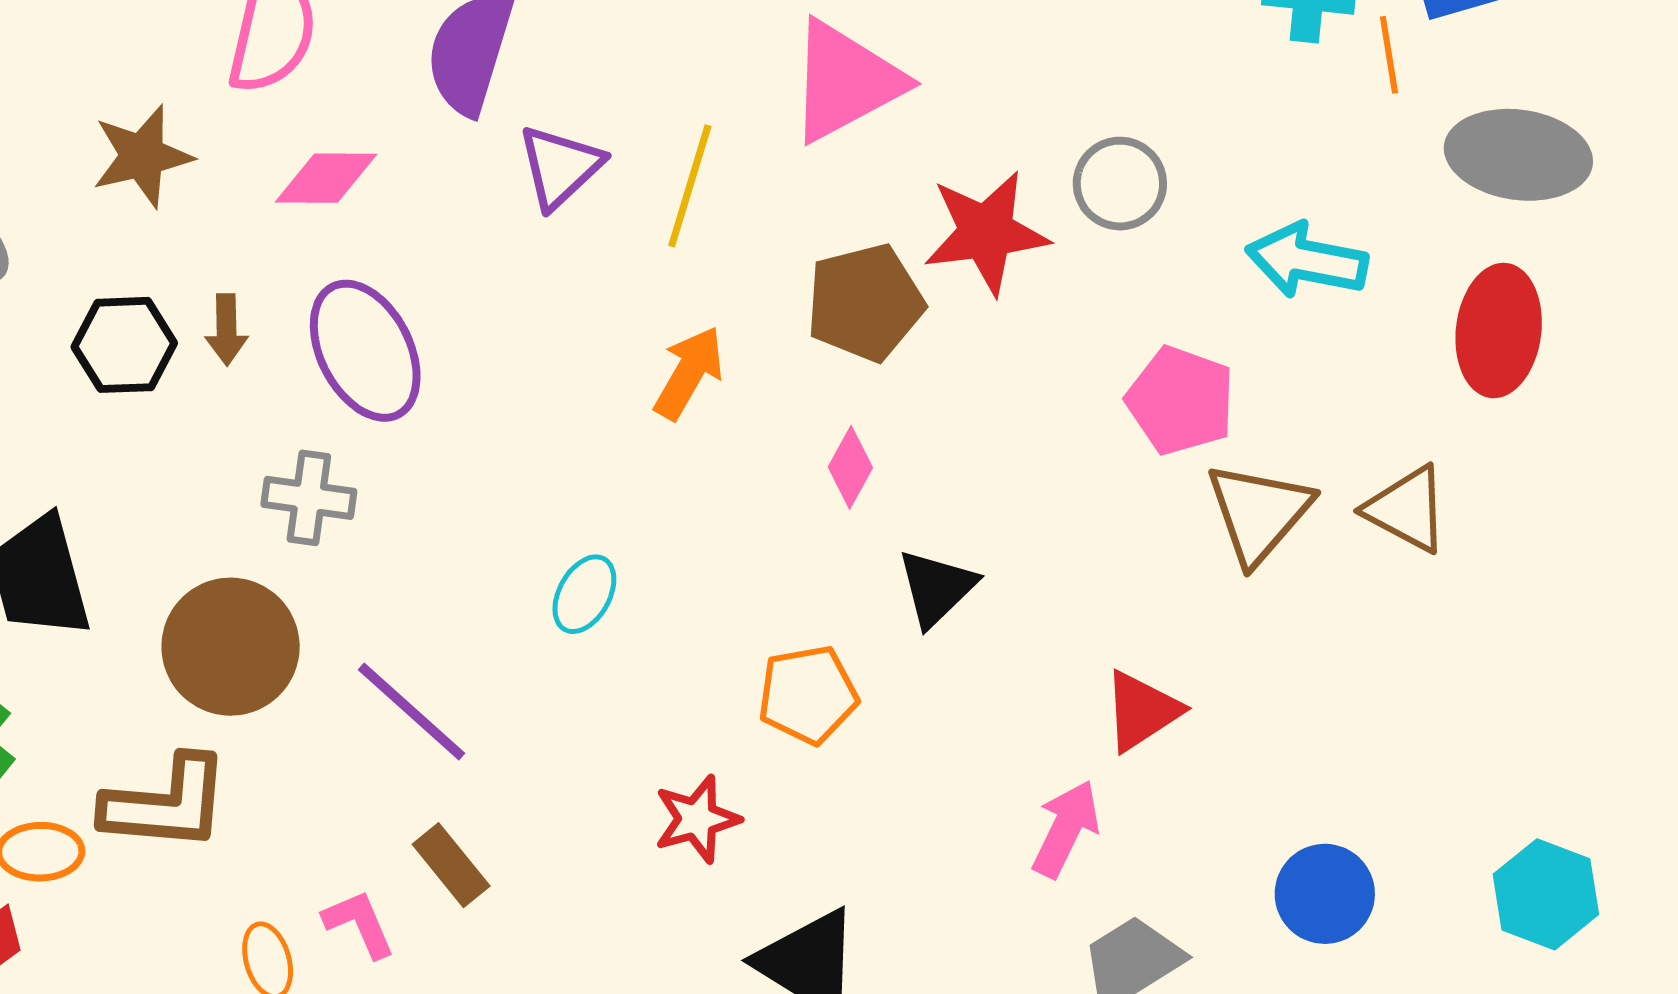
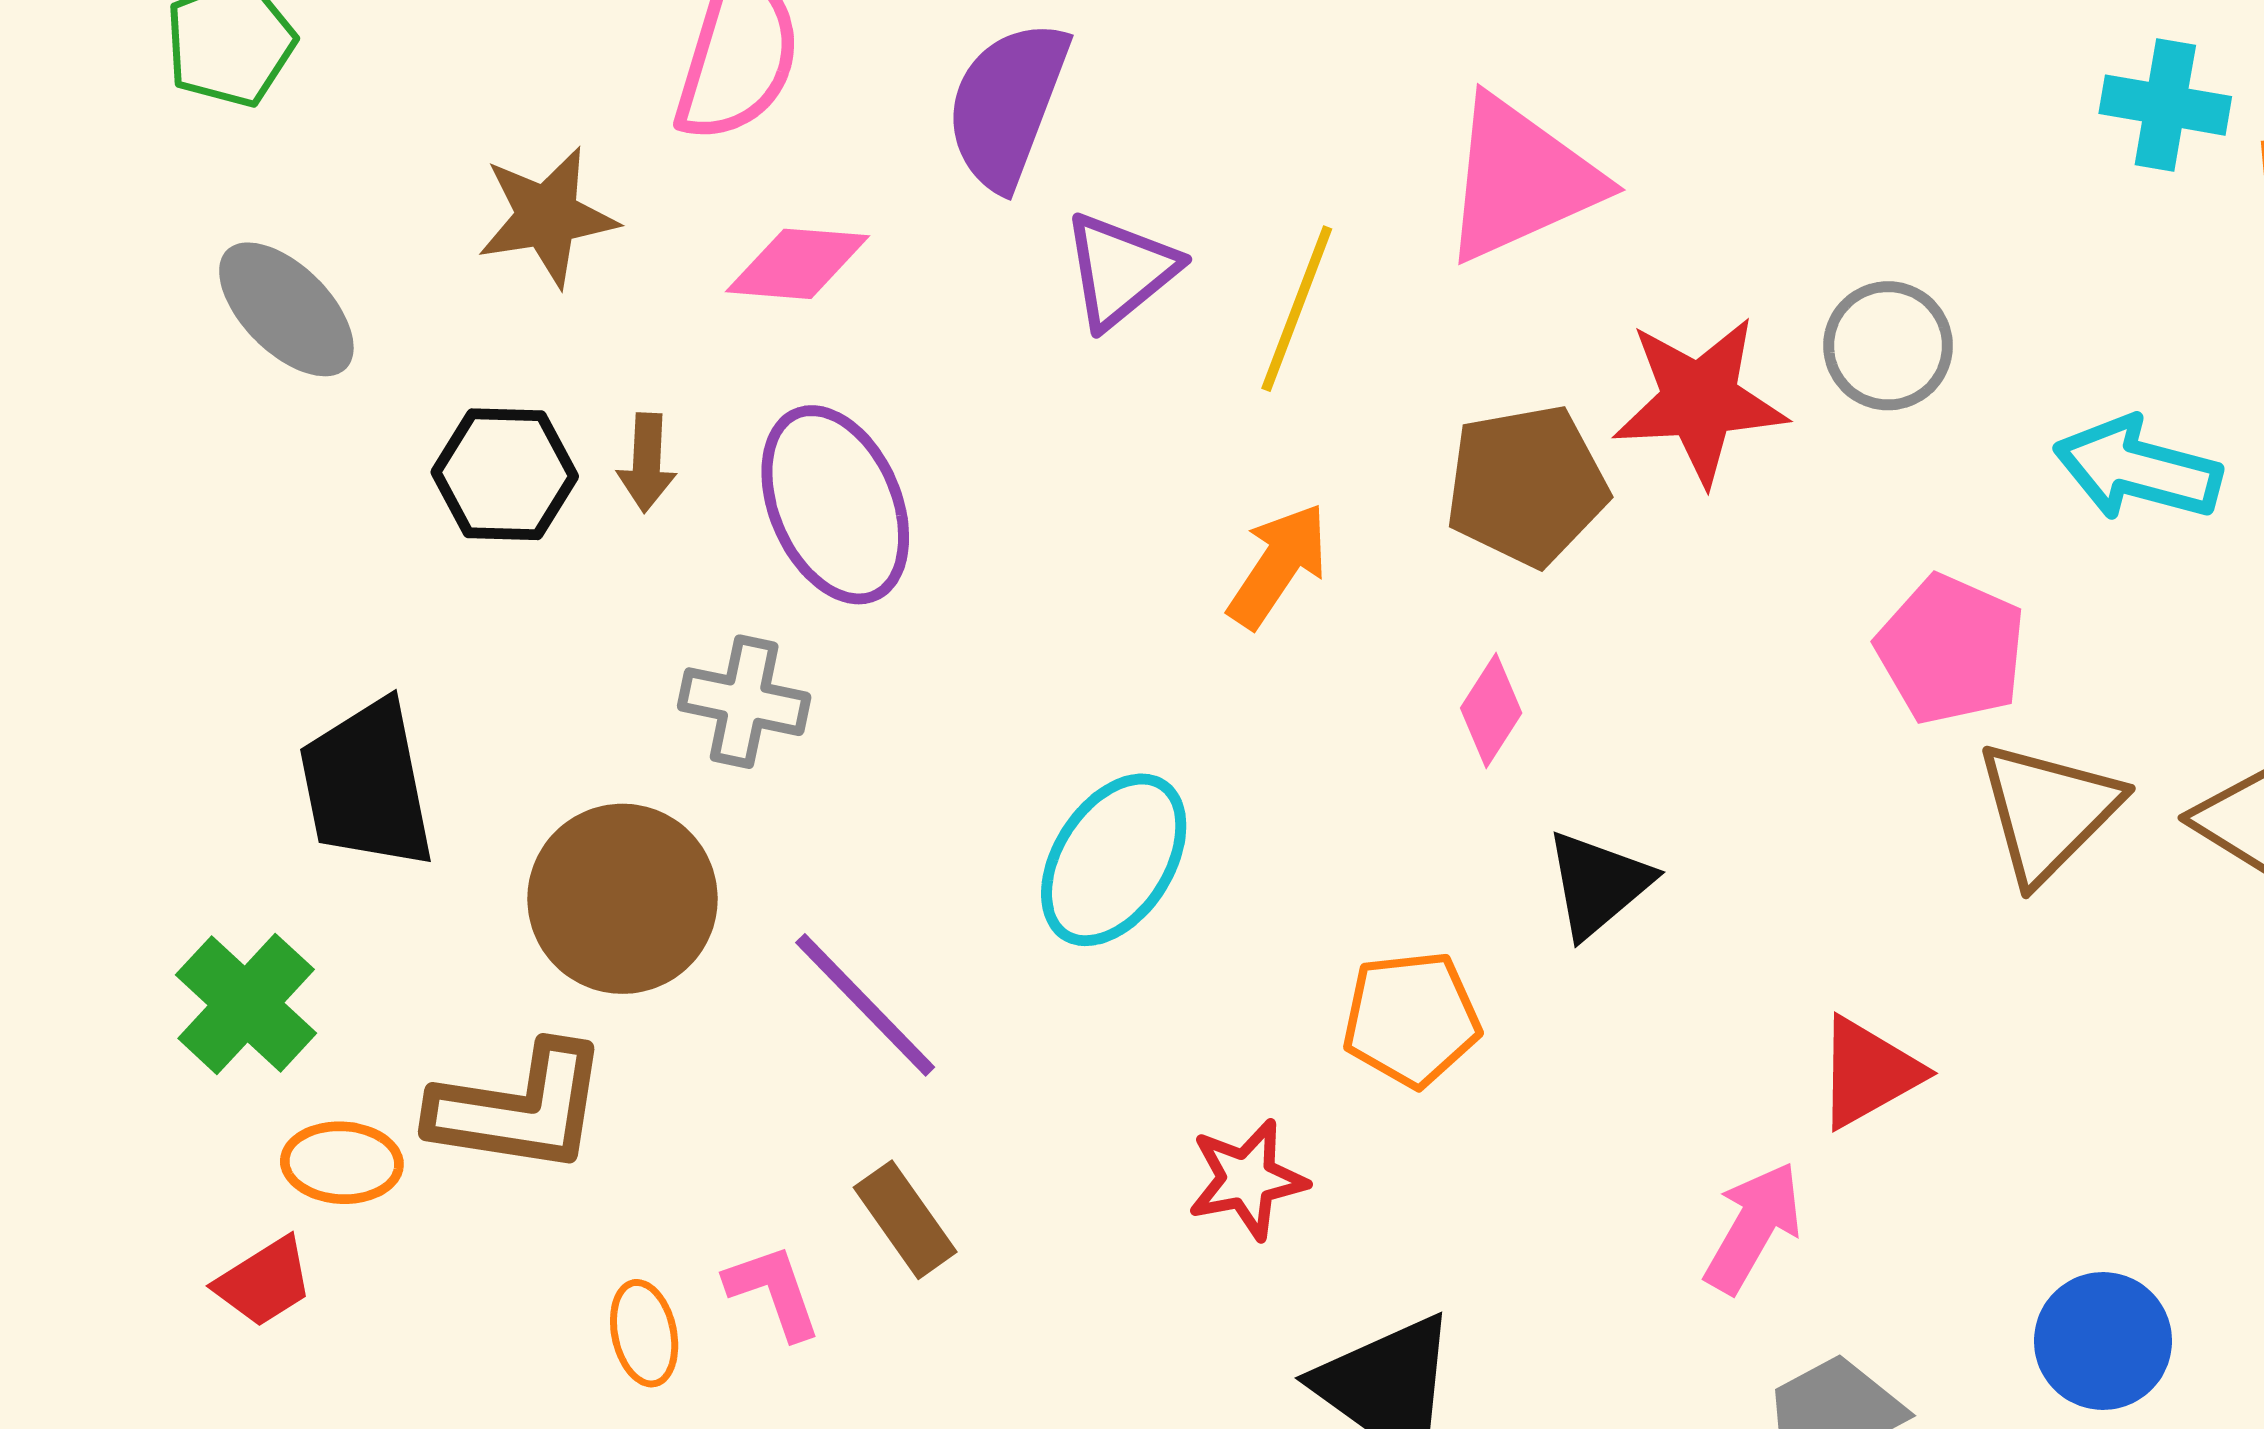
cyan ellipse: (584, 594) -> (1114, 860), size x1.6

